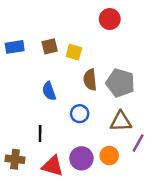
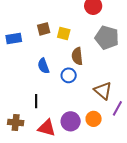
blue rectangle: (15, 47) -> (14, 39), moved
gray pentagon: (120, 83) -> (107, 38), moved
blue circle: (80, 114) -> (69, 75), moved
brown triangle: (121, 122) -> (103, 91), turned 42

